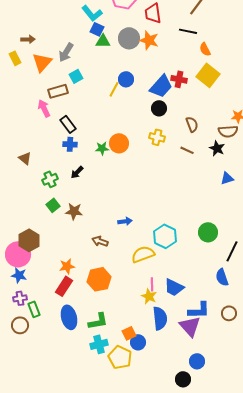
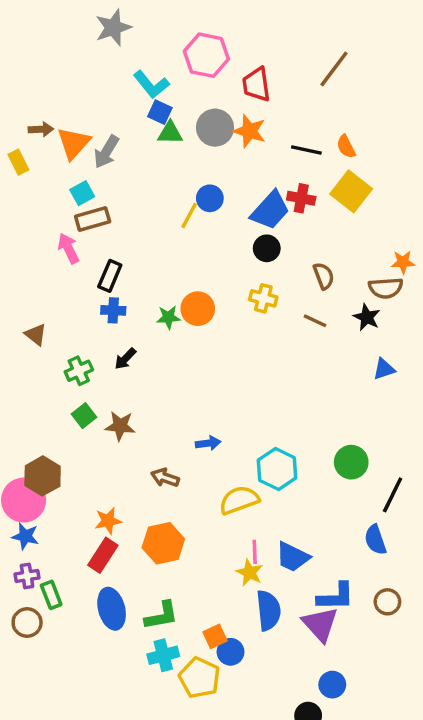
black line: (188, 31) -> (306, 150), moved
orange triangle: (42, 62) -> (74, 143), moved
cyan square: (76, 76) -> (82, 193), moved
black rectangle: (68, 124) -> (110, 276), turned 60

